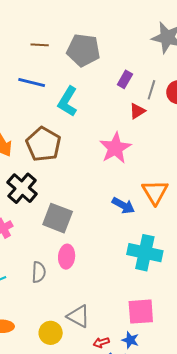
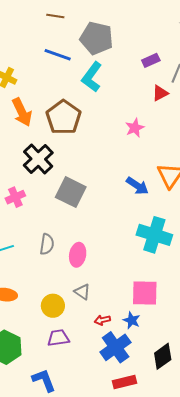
brown line: (40, 45) -> (55, 16), moved
gray pentagon: (83, 50) -> (96, 38), moved
purple rectangle: (125, 79) -> (151, 60), turned 30
pink star: (115, 148) -> (135, 128), size x0.6
pink ellipse: (67, 257) -> (78, 255), moved
gray triangle: (78, 316) -> (82, 292), size x0.7

